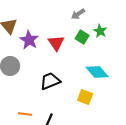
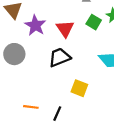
black trapezoid: (50, 81) -> (60, 57), moved
yellow square: (85, 97) -> (79, 88), moved

